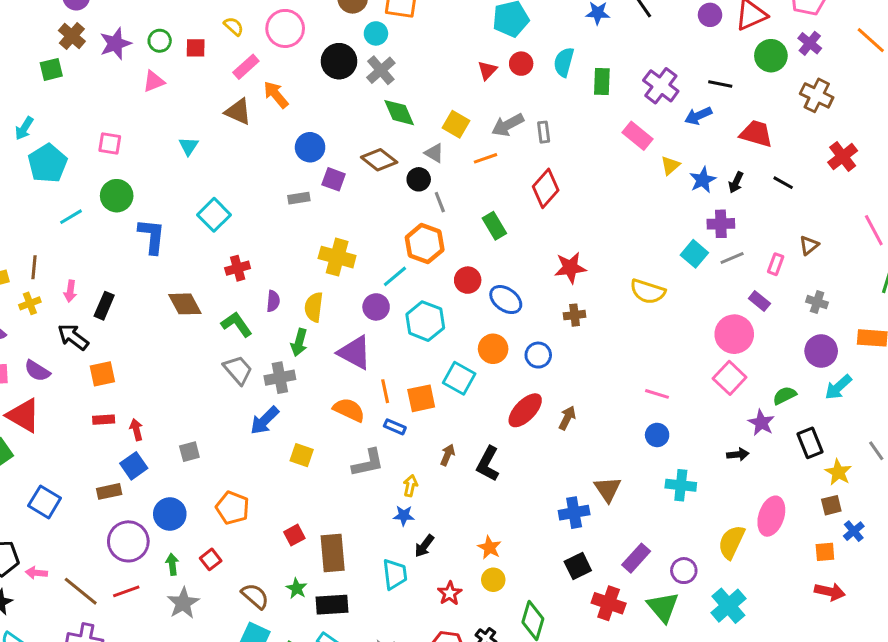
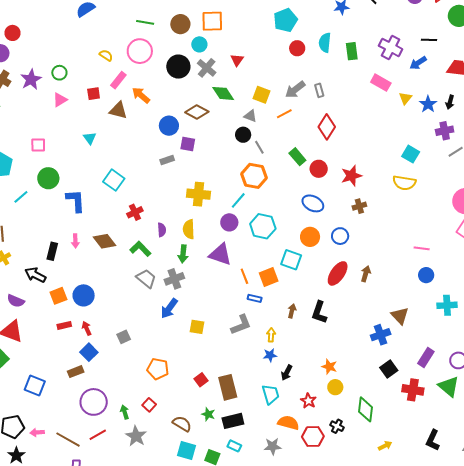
red square: (196, 48) -> (94, 94), moved
red triangle: (487, 70) -> (237, 60), moved
brown diamond: (379, 160) -> (197, 112), moved
cyan square: (694, 254) -> (411, 154), moved
red circle: (468, 280) -> (319, 169), moved
pink arrow: (70, 291) -> (75, 241), moved
orange semicircle: (349, 410) -> (288, 423), moved
blue circle: (170, 514) -> (84, 295), moved

